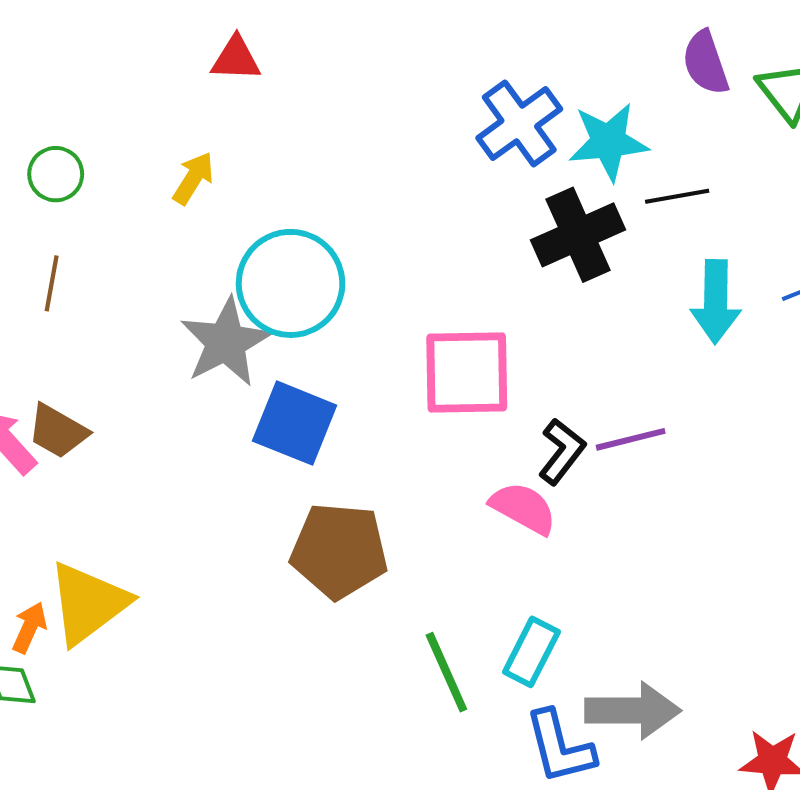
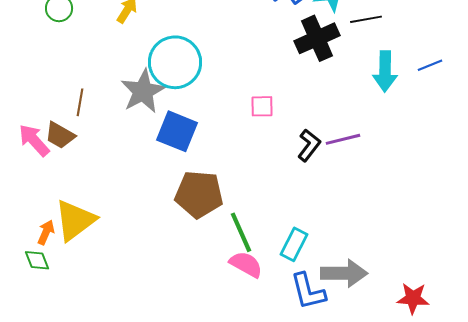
brown line: (52, 283) -> (80, 102), moved
pink square: (467, 372) -> (262, 106), size x0.5
pink semicircle: (523, 508) -> (246, 264), moved
green line: (446, 672) -> (241, 232), moved

